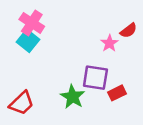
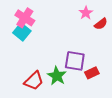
pink star: (109, 43) -> (86, 13), moved
red trapezoid: (22, 103) -> (34, 81), moved

